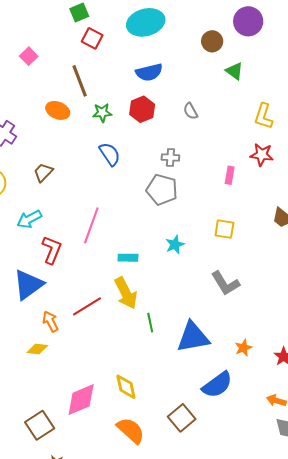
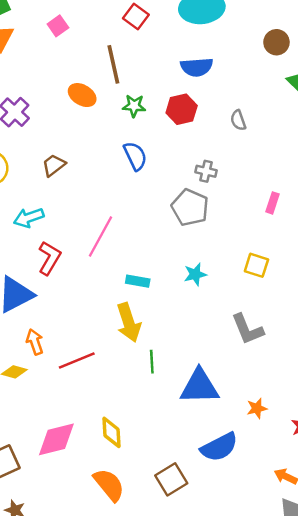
red line: (87, 306) -> (77, 361), moved

